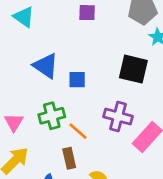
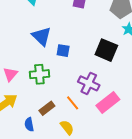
orange line: (78, 131) -> (73, 103), moved
brown rectangle: (69, 158) -> (47, 108), turned 56

